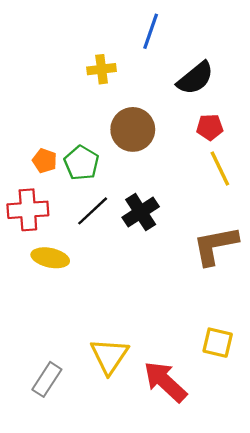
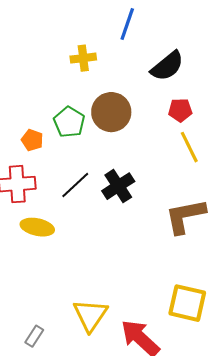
green pentagon: (81, 163) -> (69, 122), moved
yellow square: (218, 343) -> (187, 303), size x1.4
gray rectangle: (47, 379) -> (34, 336), size x0.7

